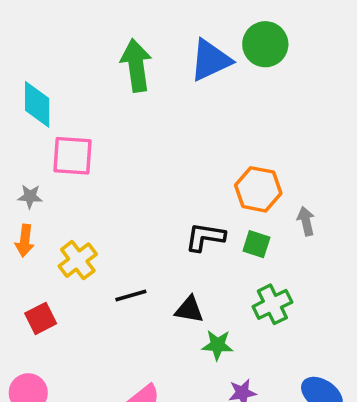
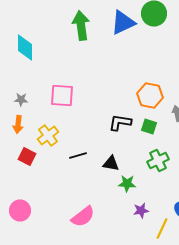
pink square: (72, 156) -> (62, 96), moved
red square: (41, 318) -> (27, 156), moved, turned -36

